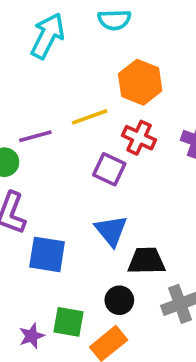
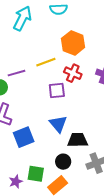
purple square: (109, 169) -> (57, 90), turned -30
blue square: (47, 254) -> (24, 137), turned -30

